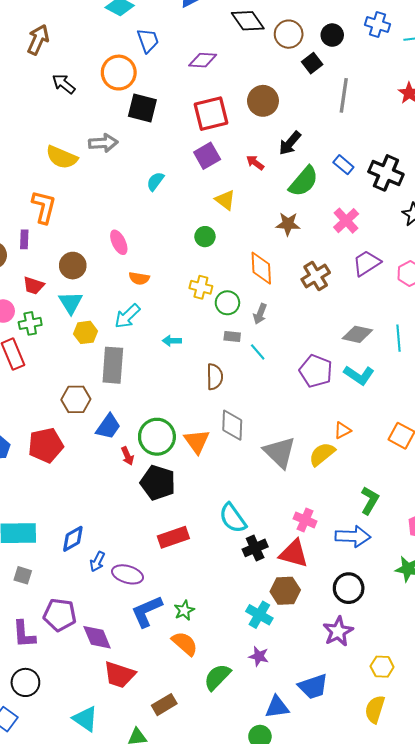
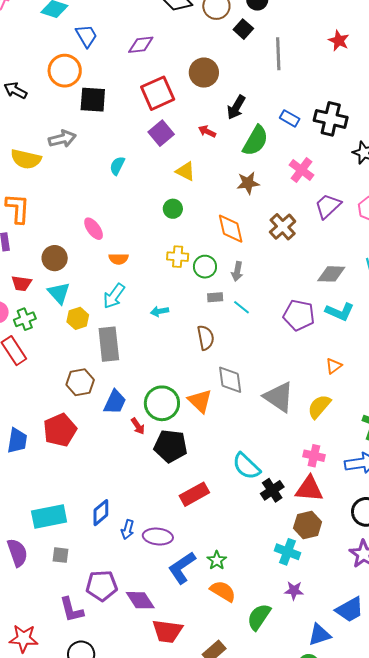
yellow semicircle: (322, 454) -> (319, 407), moved

